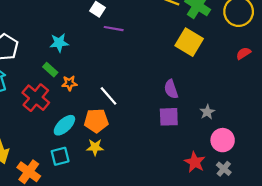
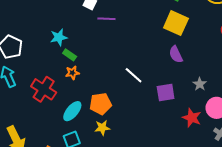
green rectangle: (50, 70) -> (70, 55), moved
purple semicircle: (171, 89) -> (176, 54), moved
white line: (108, 96) -> (134, 75), moved
red star: (195, 162) -> (192, 118), moved

